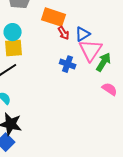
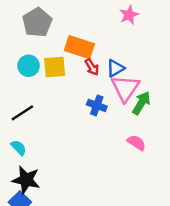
yellow square: (14, 48) -> (55, 67), moved
pink semicircle: (110, 89) -> (136, 143), moved

